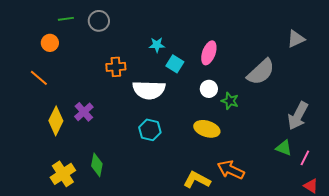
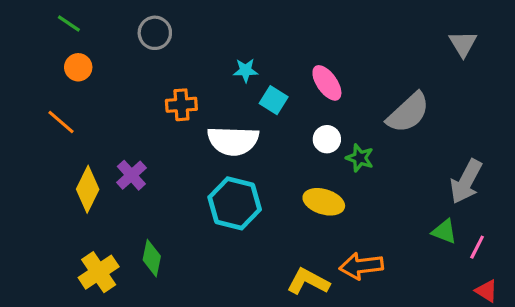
green line: (66, 19) -> (69, 23), moved, turned 42
gray triangle: (296, 39) -> (463, 44), moved, turned -36
pink ellipse: (209, 53) -> (327, 83), turned -55
cyan hexagon: (150, 130) -> (235, 203), size x1.5
orange arrow: (231, 170) -> (361, 266), turned -32

